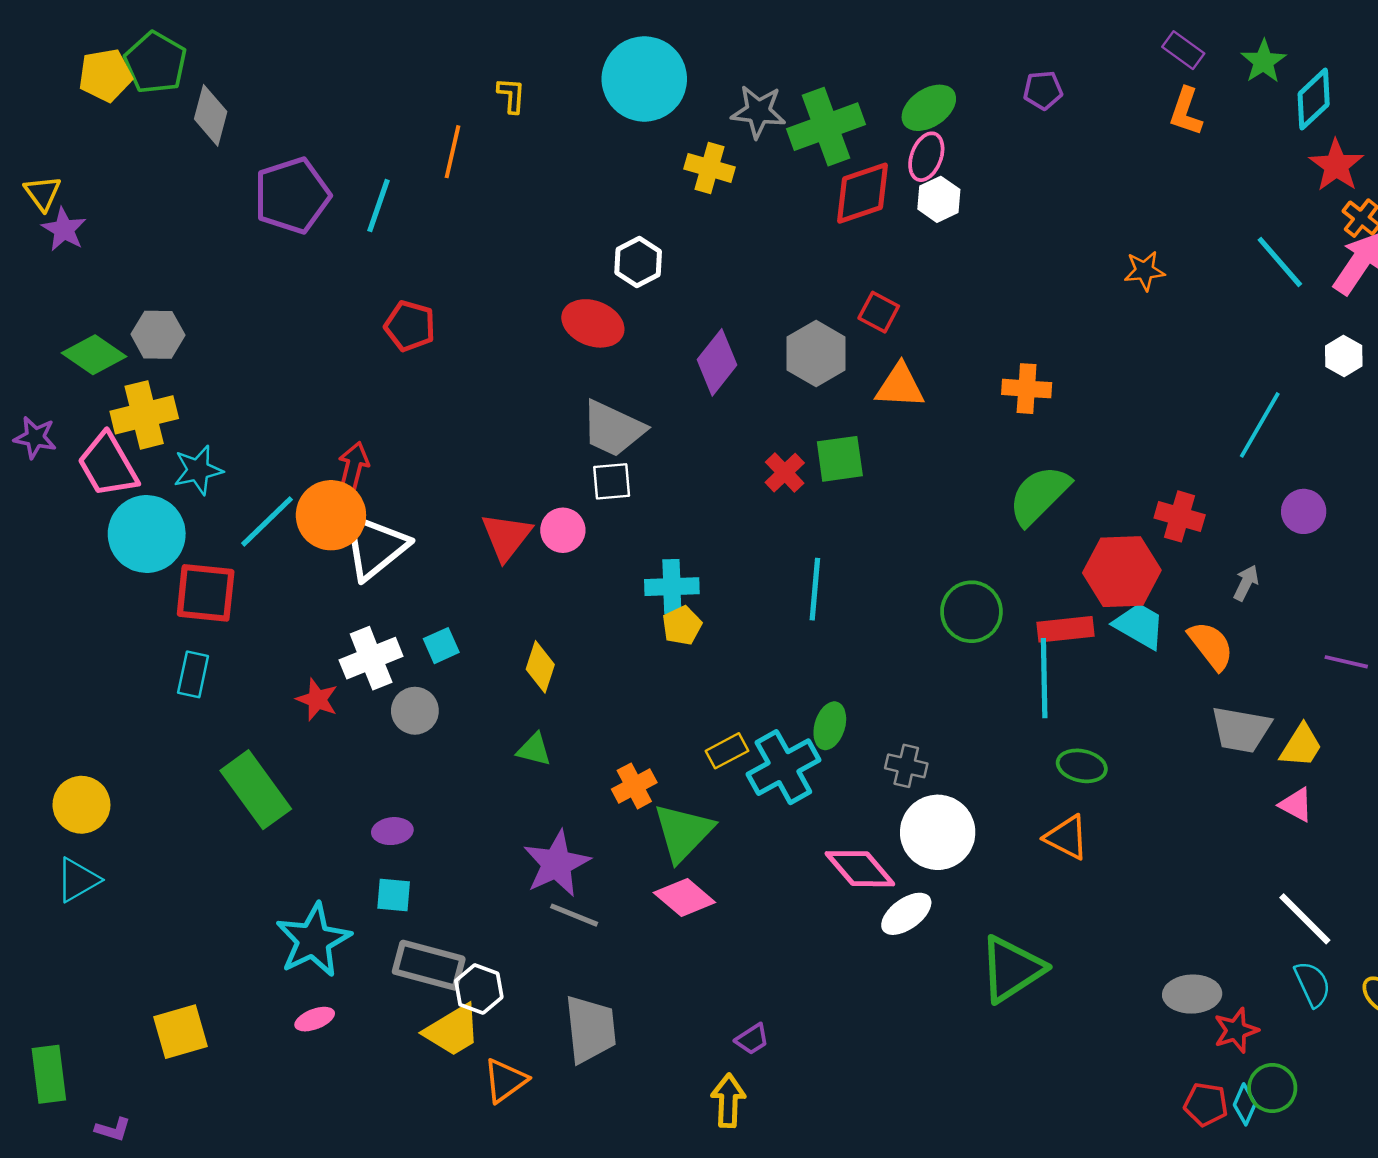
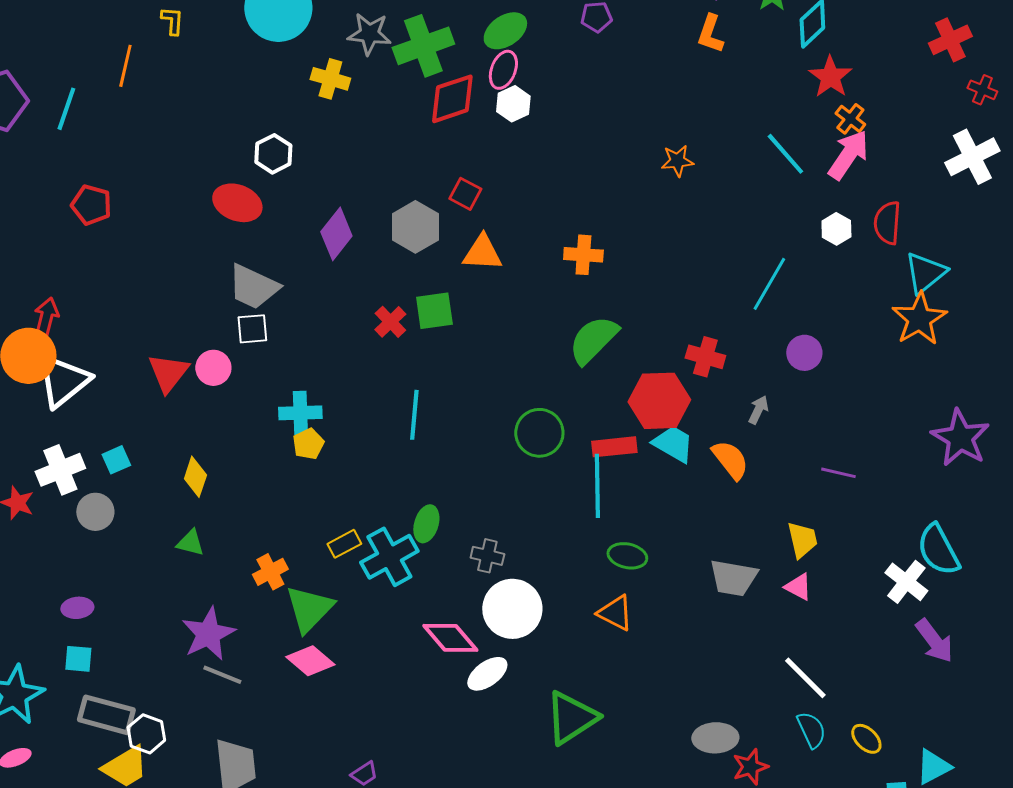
gray trapezoid: (1241, 730) -> (733, 578), moved
yellow trapezoid: (1301, 746) -> (802, 540), turned -45

